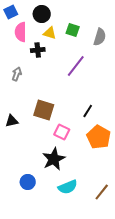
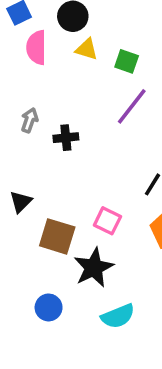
green square: (73, 30) -> (127, 61), moved
black cross: (38, 50) -> (66, 138), moved
brown square: (44, 110) -> (57, 236), moved
black triangle: (12, 121) -> (21, 202), turned -32

